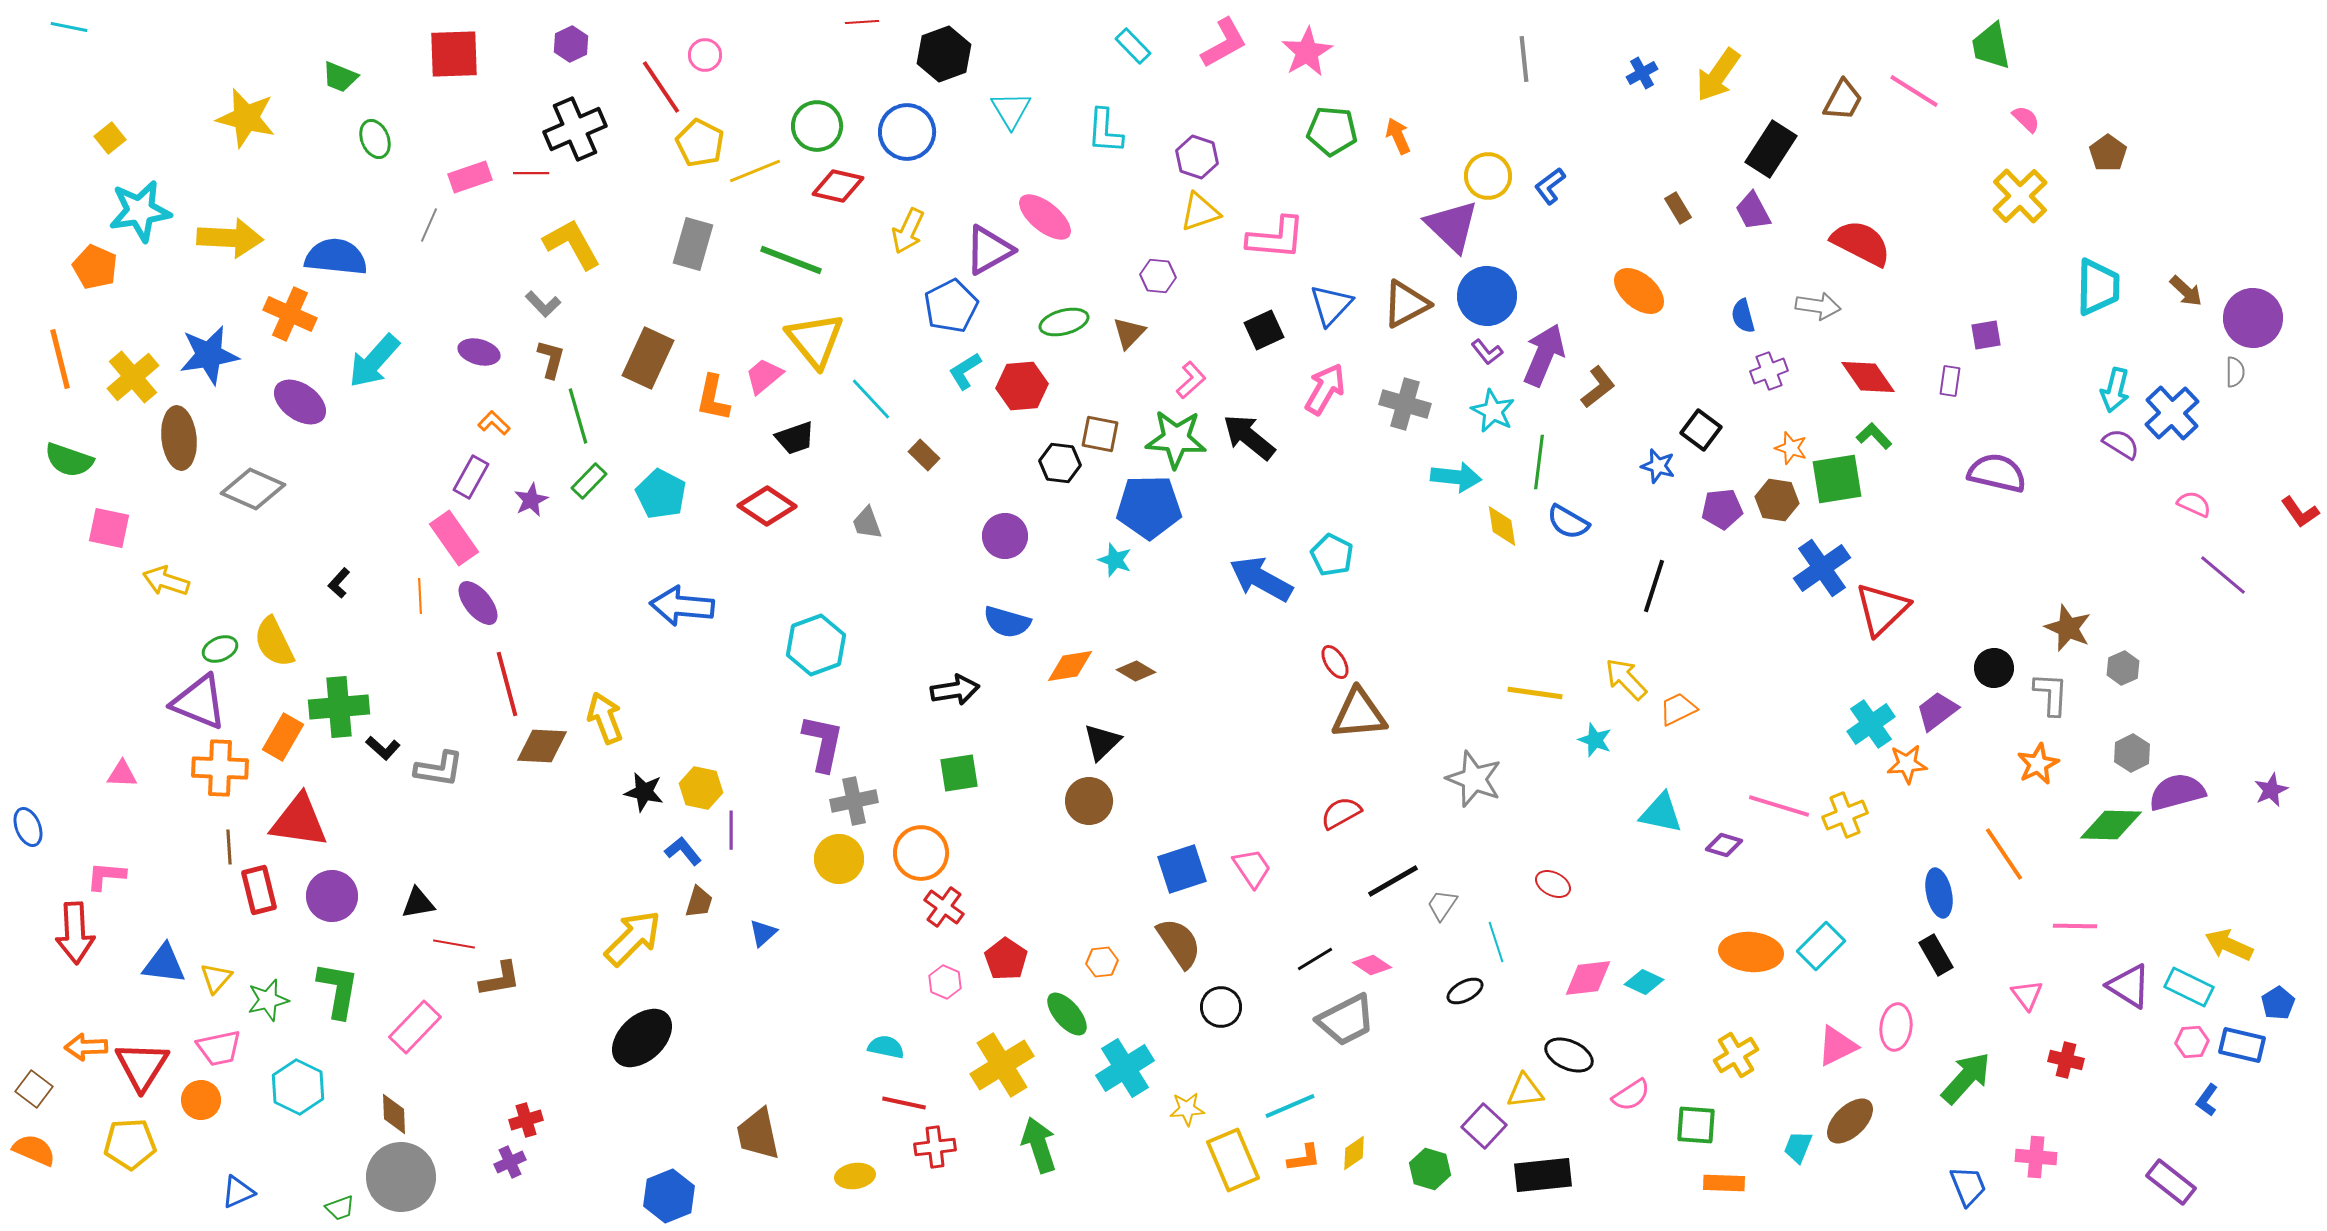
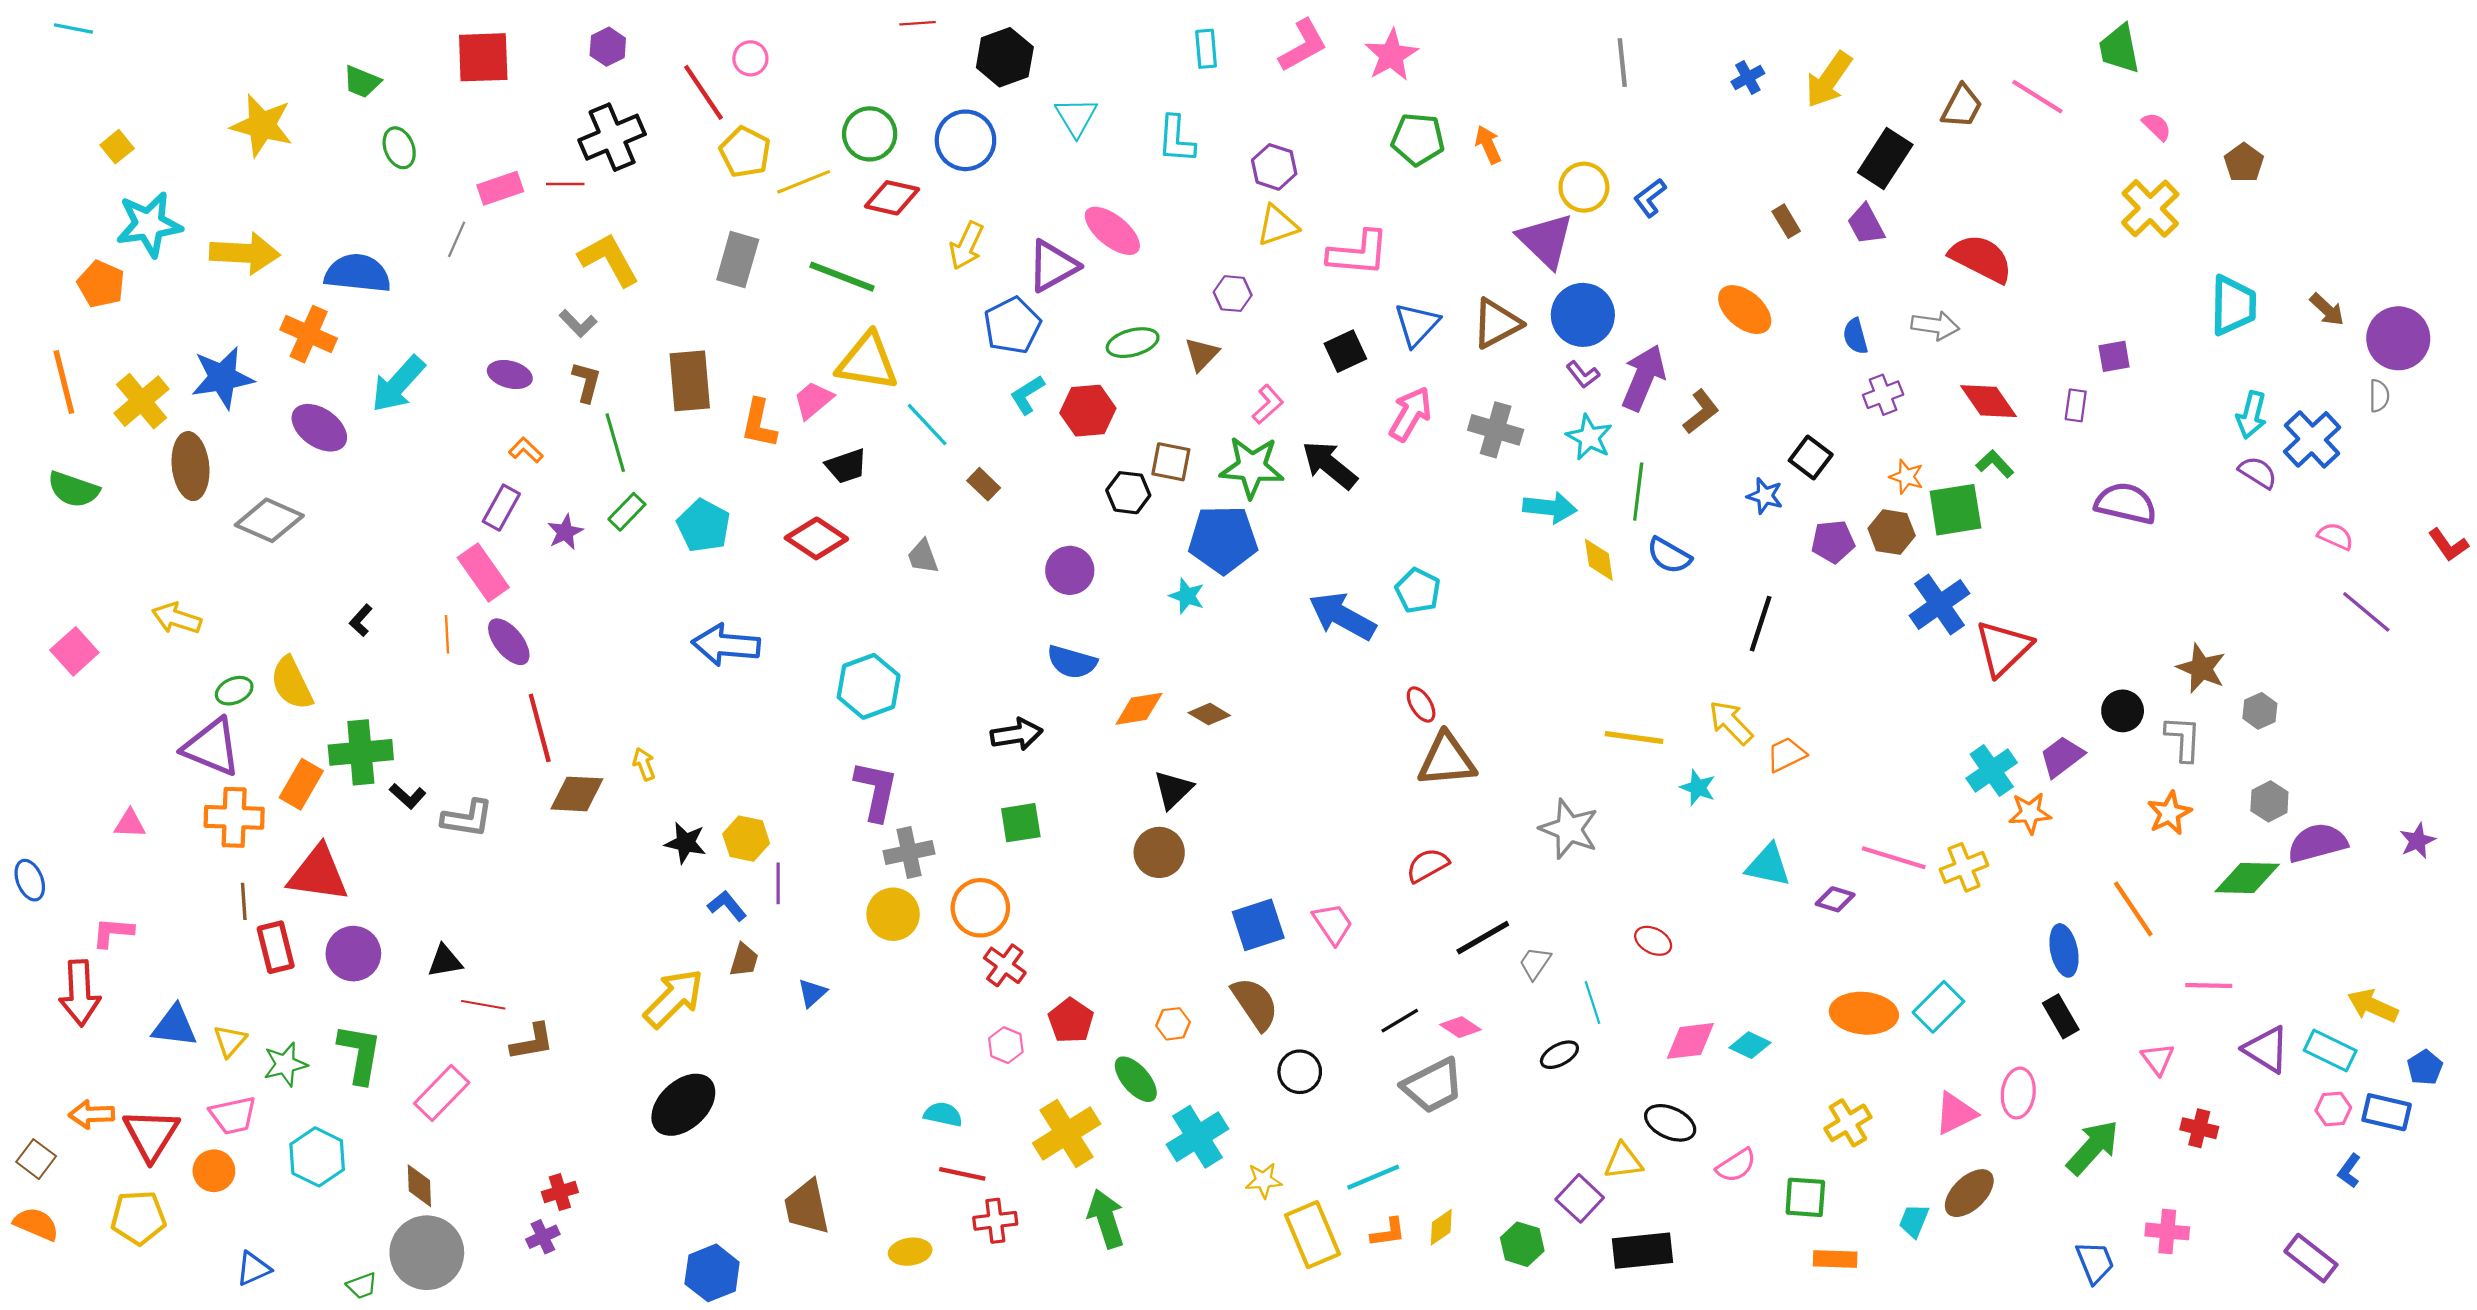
cyan rectangle: (1133, 46) -> (1206, 49), turned 39
yellow triangle: (815, 340) -> (868, 362), turned -42
brown rectangle: (648, 358) -> (690, 381), turned -30
pink square: (109, 528) -> (74, 651), moved, turned 36
yellow arrow: (605, 718) -> (644, 764), size x0.6

